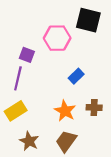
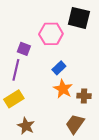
blue rectangle: (76, 76) -> (59, 68), moved
orange star: (65, 111) -> (63, 89), moved
brown trapezoid: (66, 141) -> (75, 124), moved

